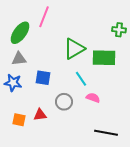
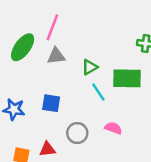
green triangle: (74, 49) -> (90, 67), size x0.6
gray triangle: (19, 59) -> (56, 56), moved
cyan line: (81, 79) -> (98, 92), moved

